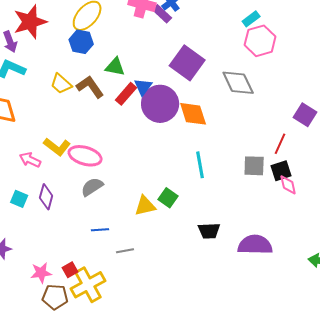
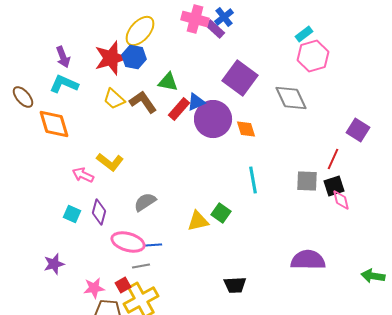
red star: (30, 22) -> (111, 58), moved
blue triangle: (143, 87) -> (196, 102), turned 30
orange diamond: (193, 114) -> (246, 129), size x0.7
pink ellipse: (85, 156) -> (128, 242), moved
black trapezoid: (209, 231) -> (235, 285), moved
gray line: (125, 251) -> (141, 266), moved

